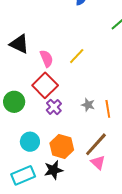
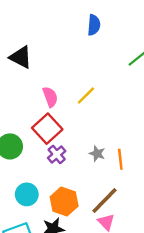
black triangle: (19, 44) -> (21, 57), moved

